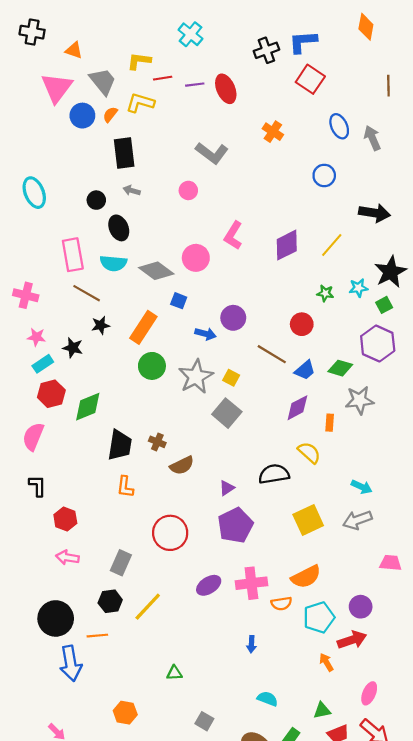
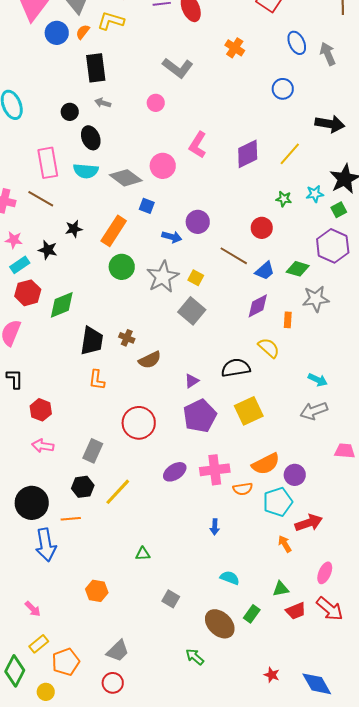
brown line: (87, 293) -> (41, 199), moved
yellow square: (308, 520) -> (249, 411), moved
purple circle: (361, 607) -> (295, 475), moved

